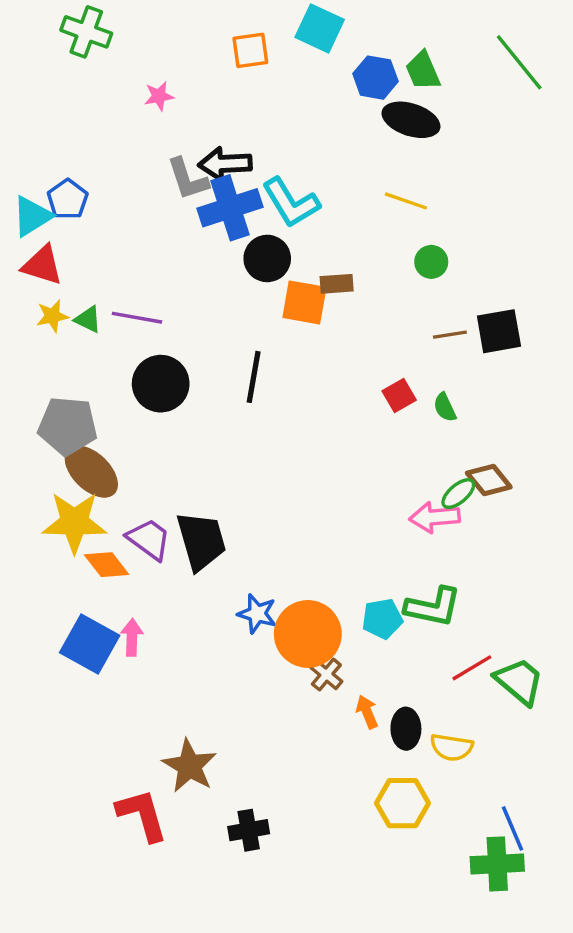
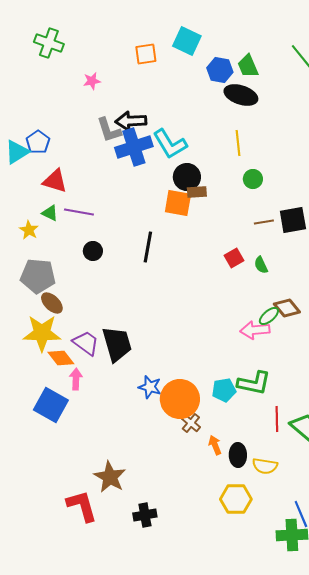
yellow line: (406, 201) -> (238, 143), turned 65
black circle: (267, 258) -> (187, 177), moved
red triangle: (42, 265) -> (55, 181), moved
yellow star: (52, 316) -> (29, 230), moved, turned -30
black circle: (161, 384) -> (93, 251), size x0.6
brown ellipse: (91, 472) -> (52, 303), size x0.7
pink arrow: (132, 637) -> (76, 379), moved
red line: (472, 668) -> (277, 419), turned -60

